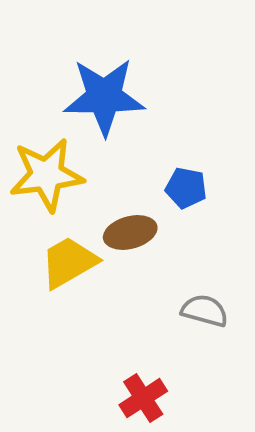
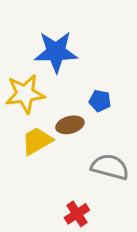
gray semicircle: (205, 311) -> (110, 167), size x1.5

